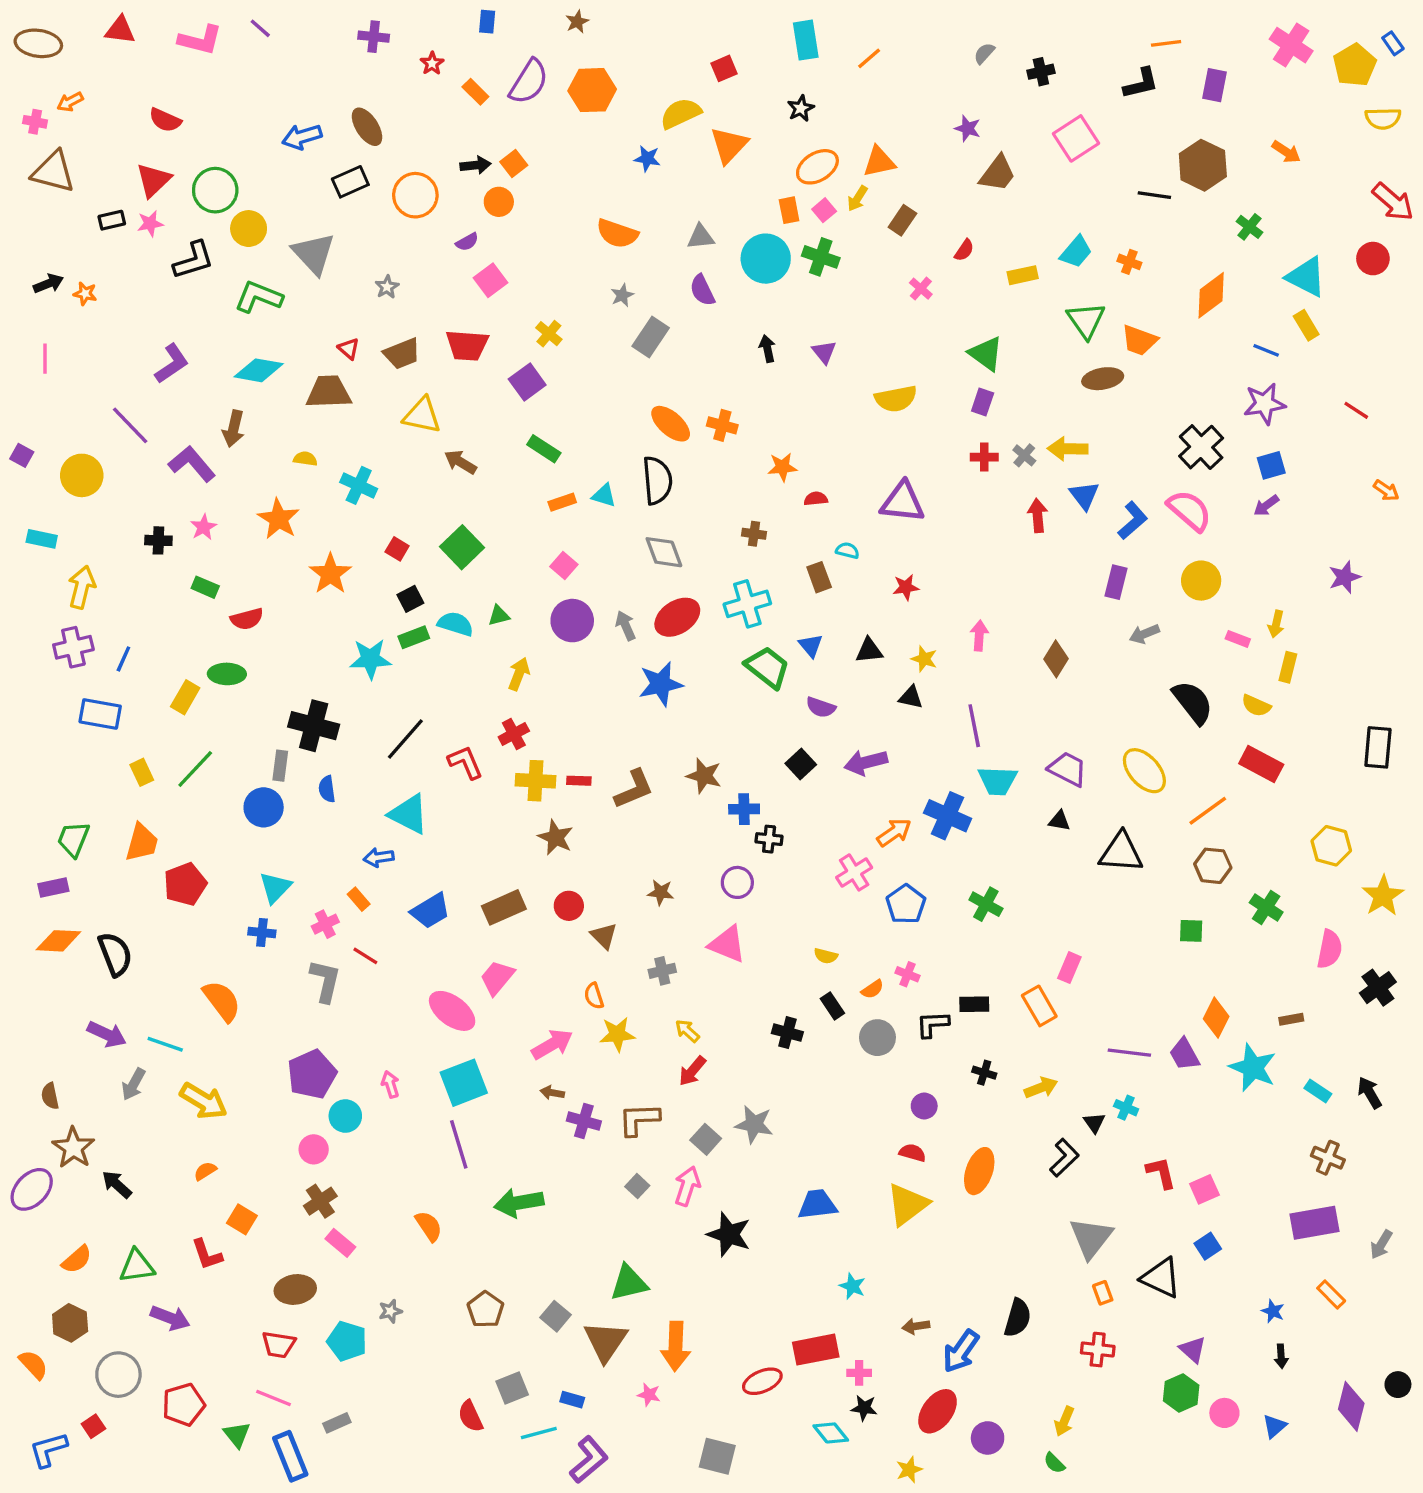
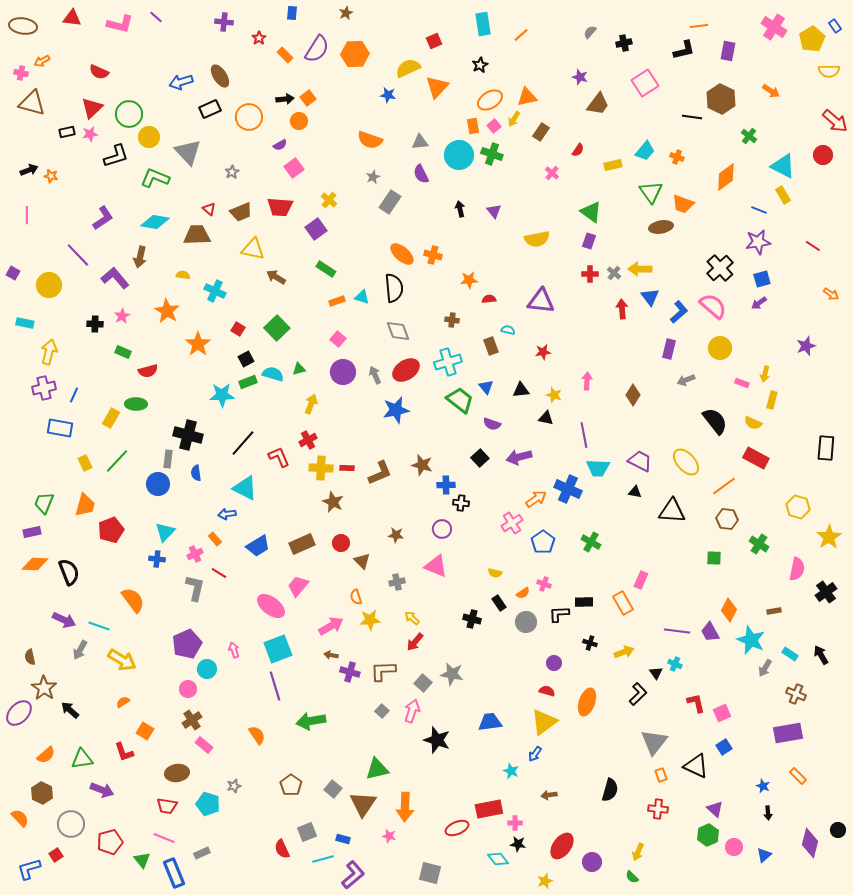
gray arrow: (1381, 1244) -> (765, 668), moved
blue arrow: (961, 1351) -> (535, 754), moved, size x0.6

